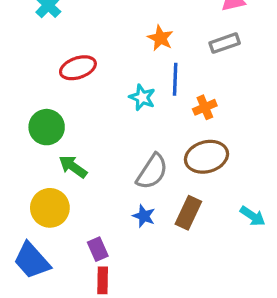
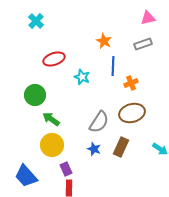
cyan star: (142, 97) -> (82, 77), moved
yellow circle: (50, 208) -> (52, 145), moved

